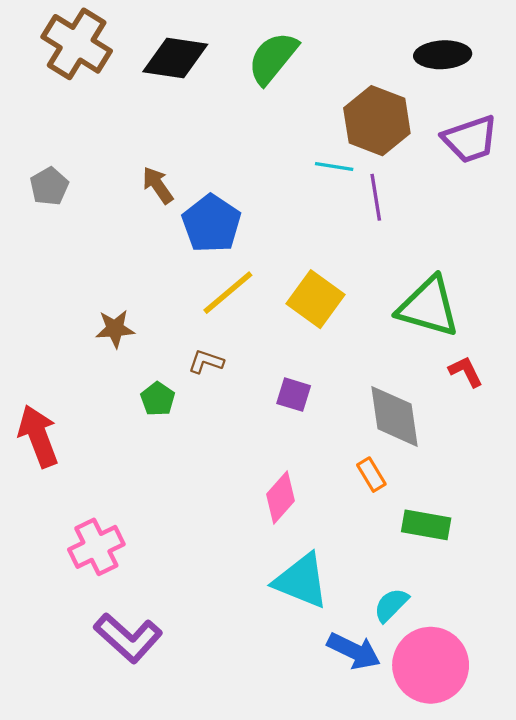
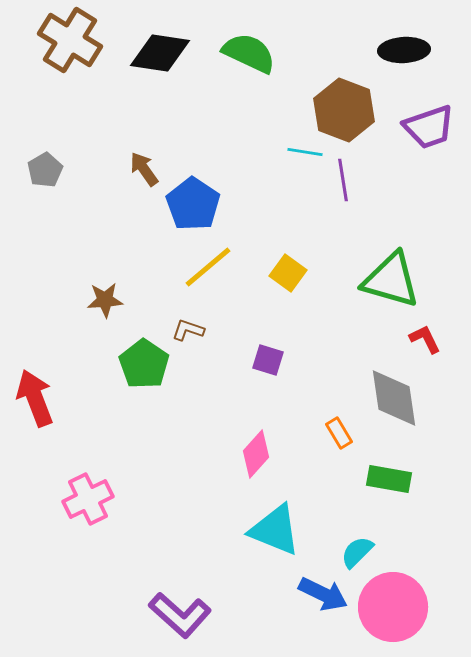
green semicircle: (273, 58) -> (249, 53), turned 76
yellow square: (316, 299) -> (288, 273), size x0.7
green pentagon: (158, 399) -> (144, 364), size x1.6
gray diamond: (394, 416) -> (394, 398), moved
purple L-shape: (128, 638) -> (180, 615), moved

